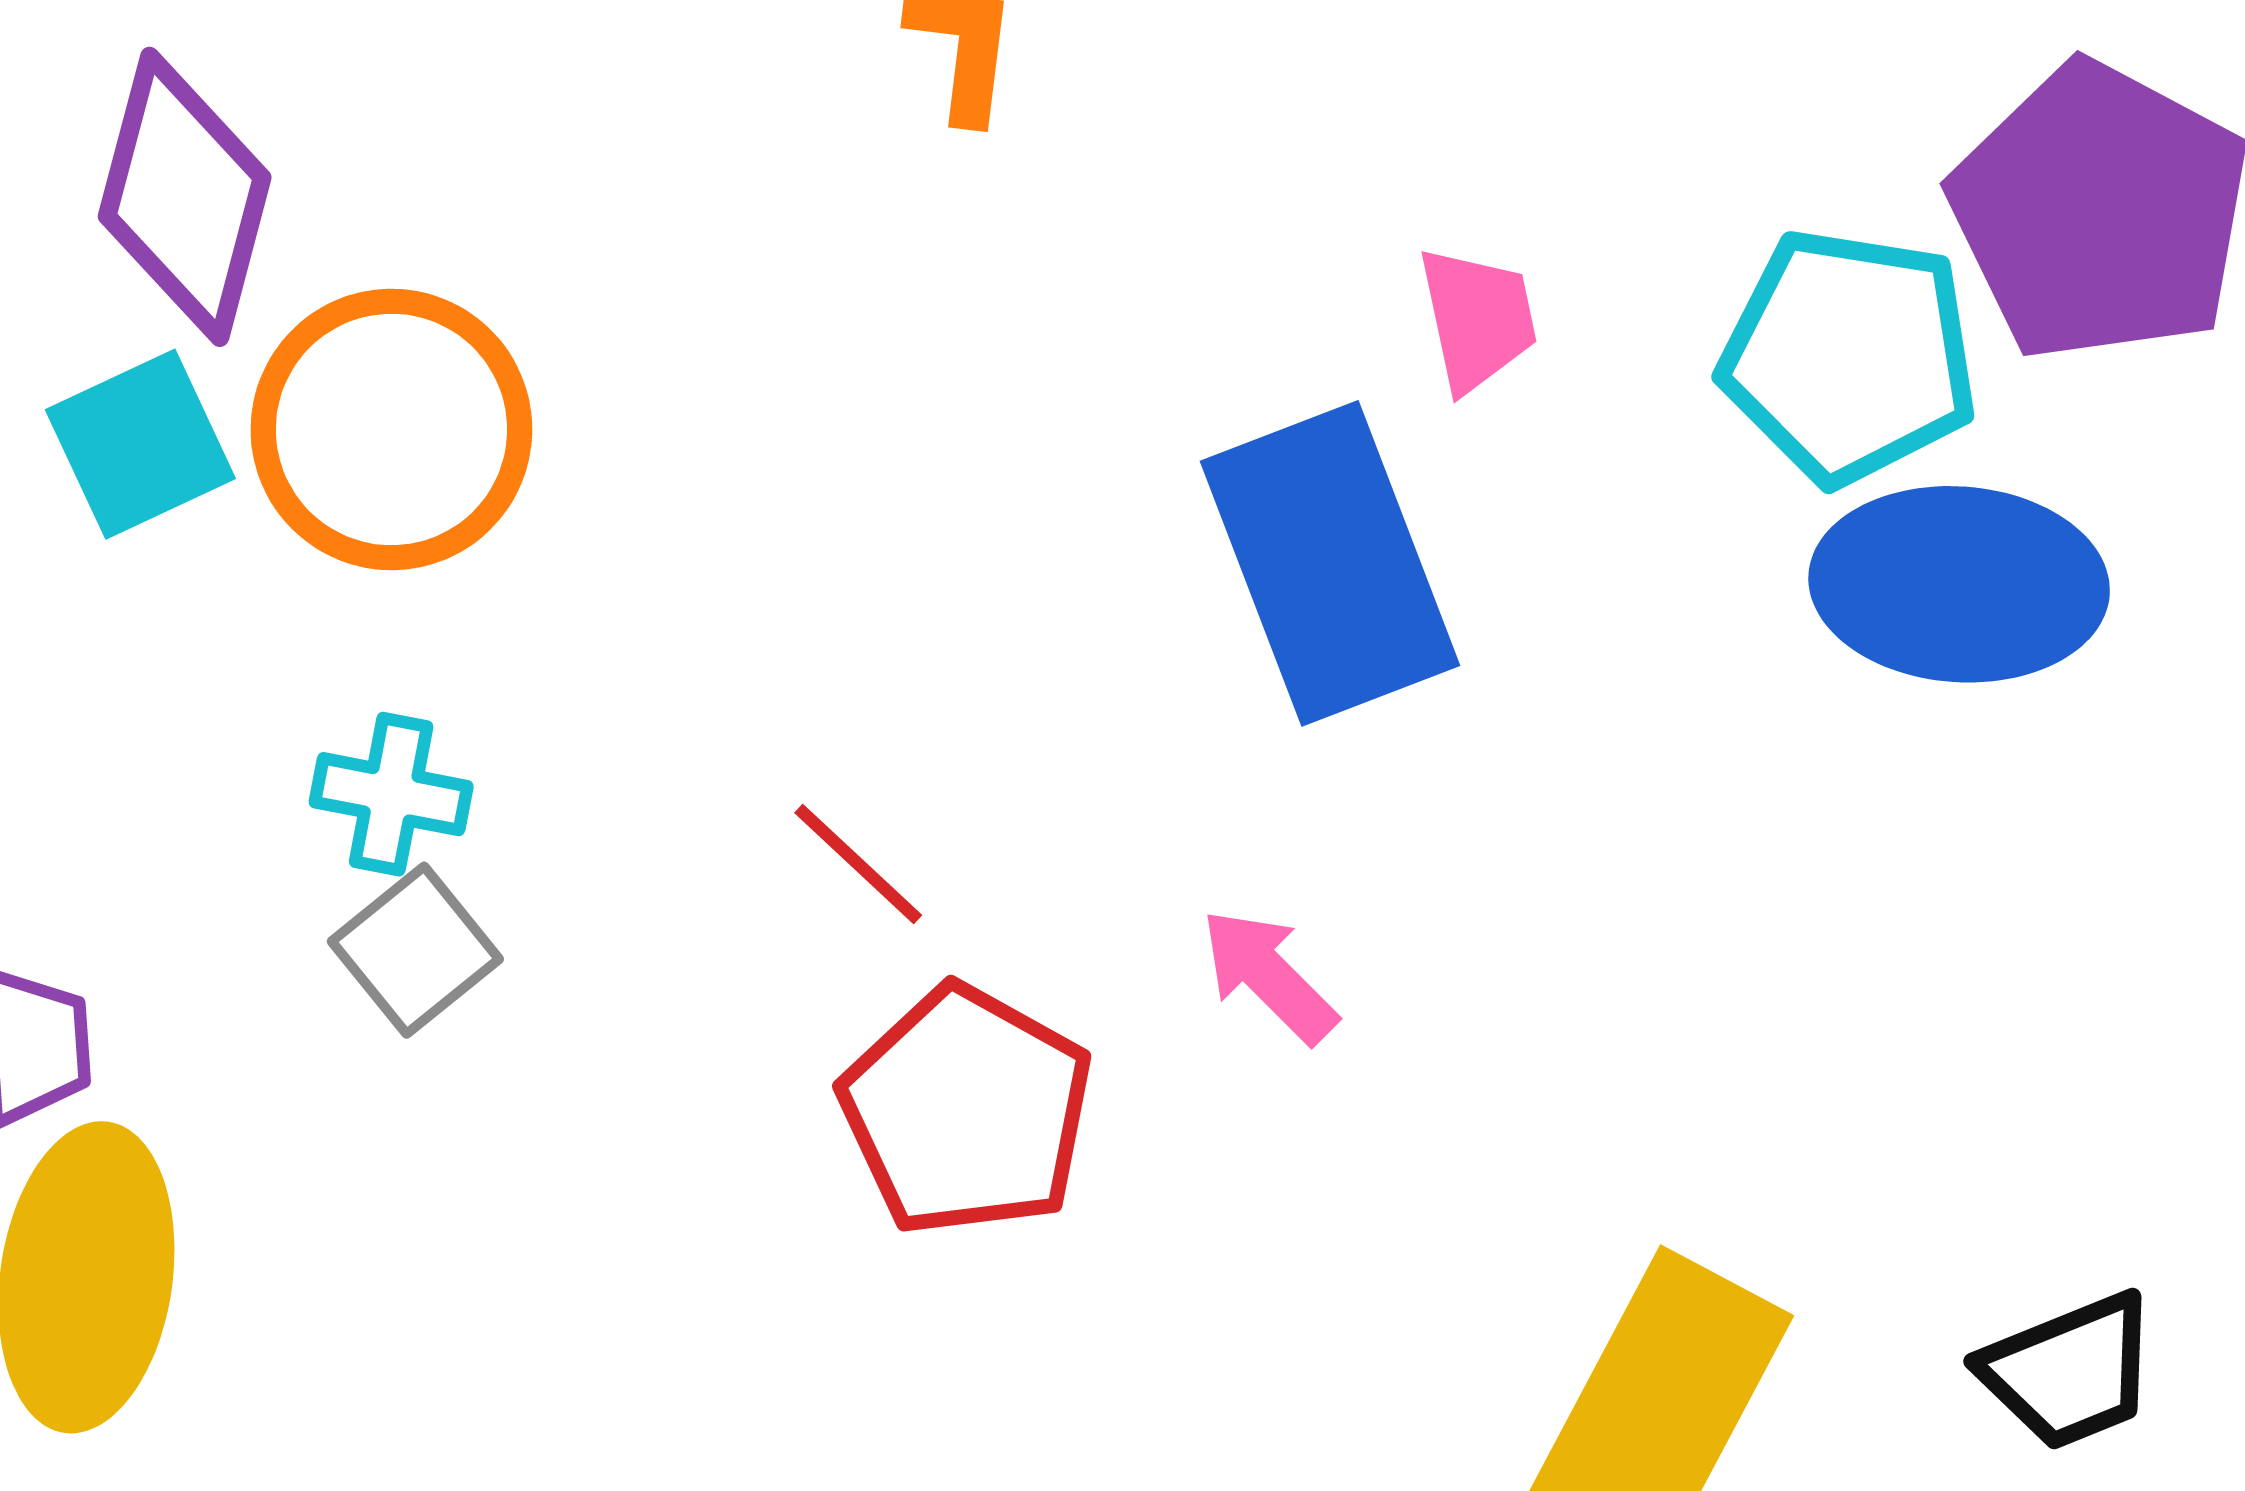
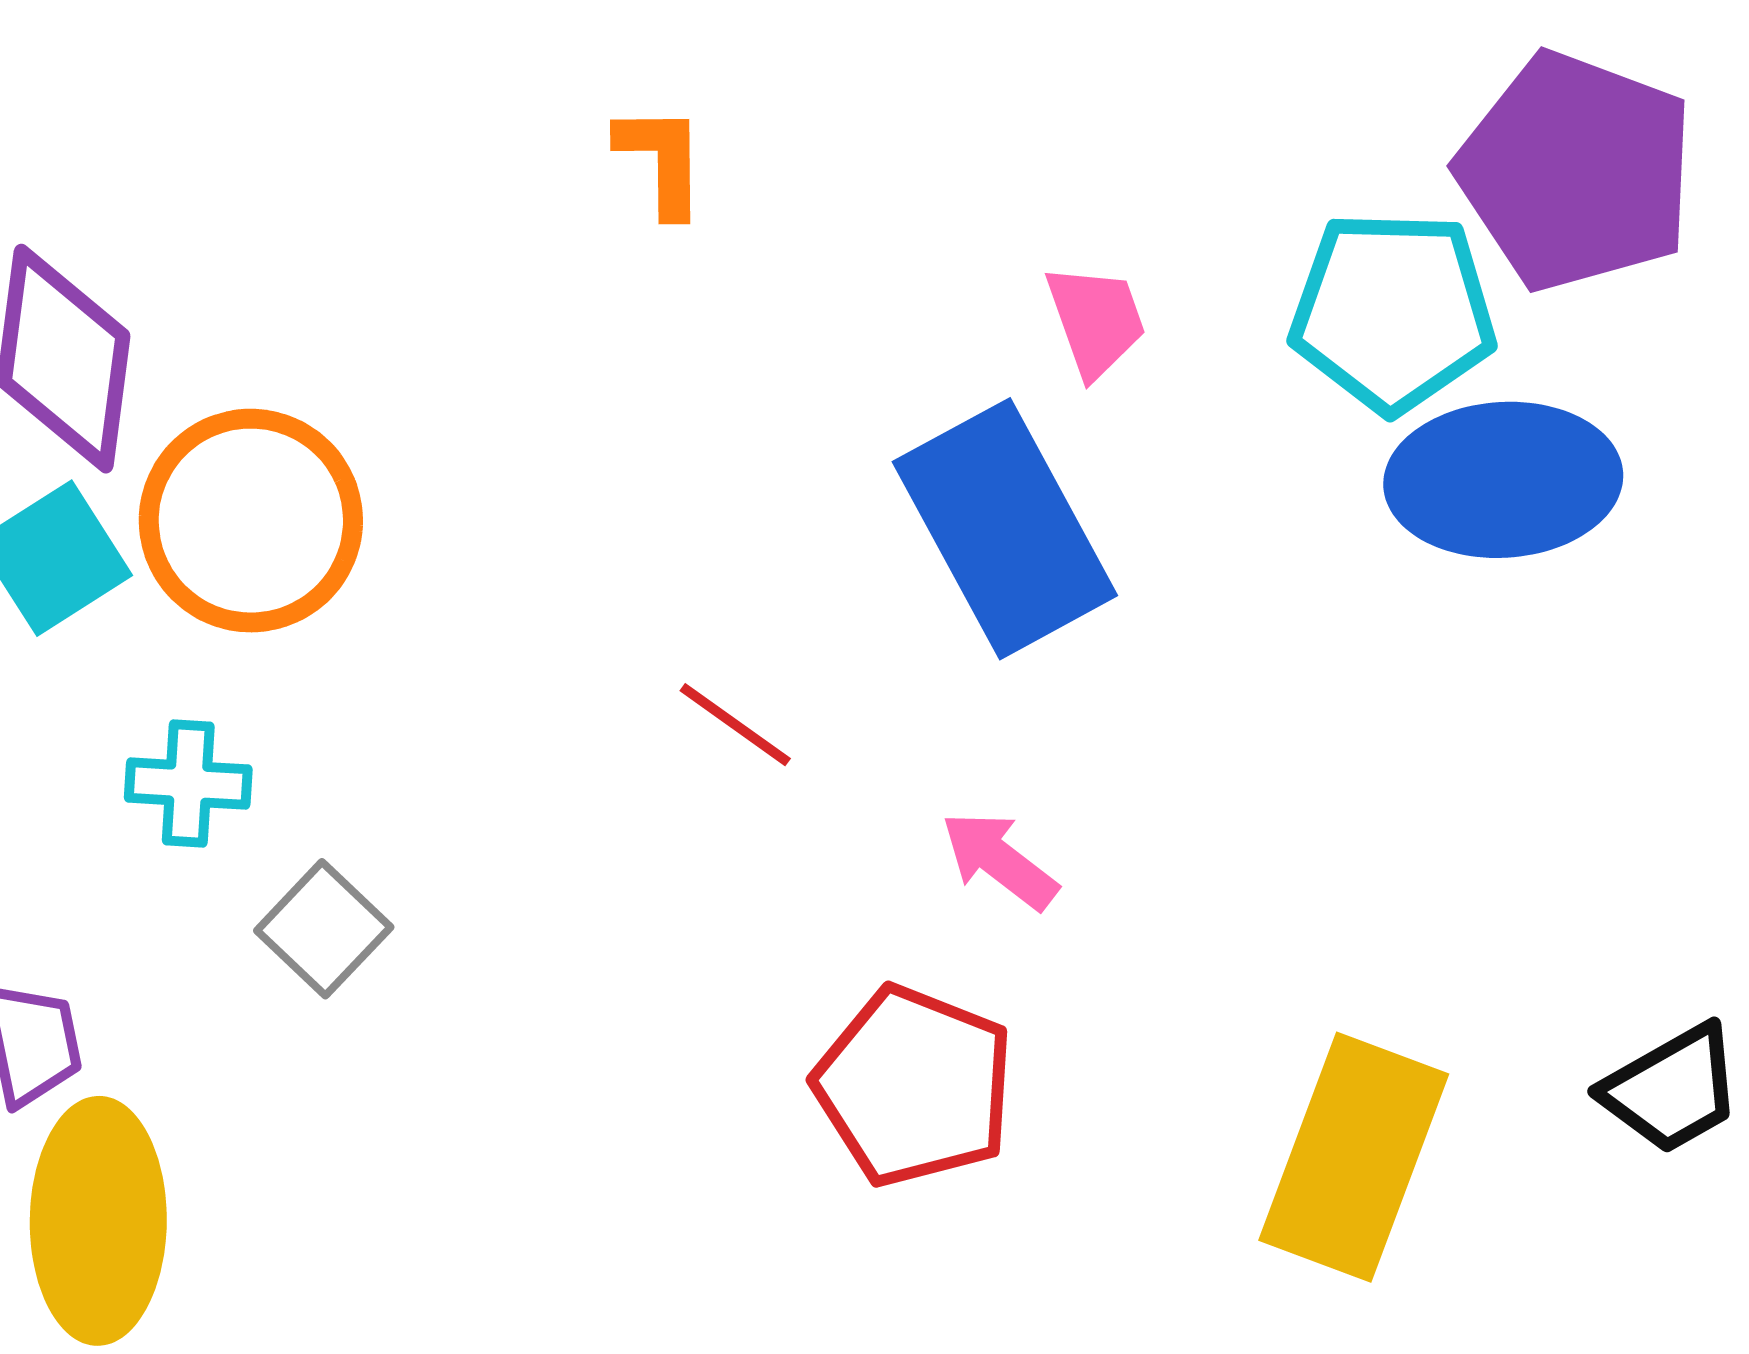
cyan cross: (391, 794) -> (188, 784), moved
red line: (858, 864) -> (735, 725), moved
red pentagon: (967, 1111) -> (914, 1086), moved

